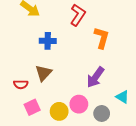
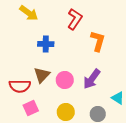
red semicircle: (21, 84) -> (20, 86), size x1.5
pink circle: (79, 104) -> (65, 80), moved
yellow circle: (59, 111) -> (66, 112), moved

